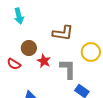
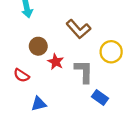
brown L-shape: (63, 33) -> (78, 29), turned 40
red semicircle: (14, 64) -> (21, 75), moved

